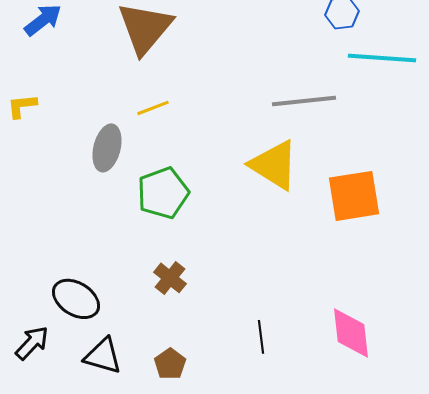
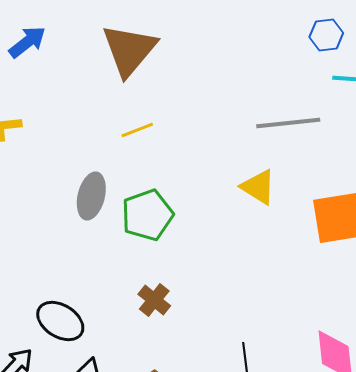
gray ellipse: (107, 148) -> (91, 196), moved
yellow triangle: (274, 165) -> (258, 187), size x0.7

